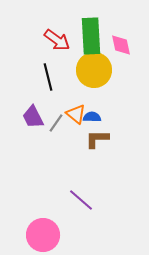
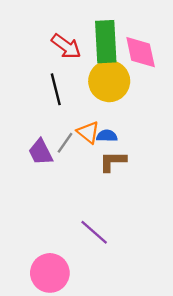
pink diamond: (121, 45) -> (141, 52), size x1.4
purple trapezoid: (33, 117) -> (41, 152), moved

